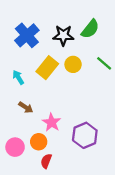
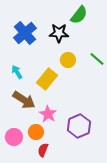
green semicircle: (90, 29) -> (79, 15), moved
yellow rectangle: (47, 68) -> (47, 79), moved
brown arrow: (26, 107) -> (24, 100), size x1.6

